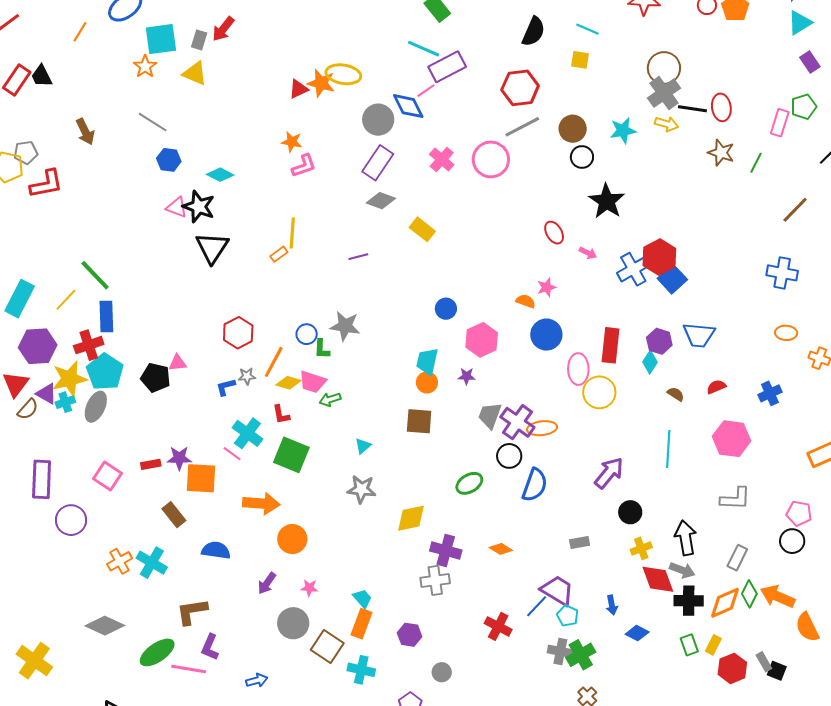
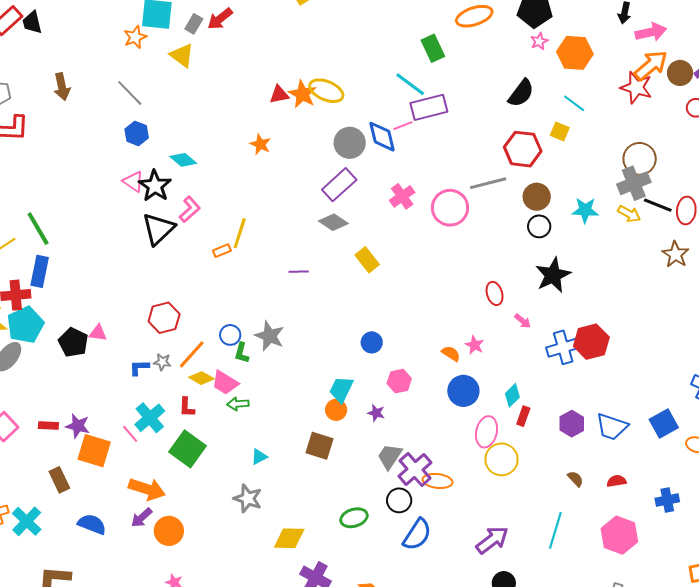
red hexagon: (520, 88) -> (523, 149), moved
pink L-shape: (304, 166) -> (190, 209), moved, turned -36
blue square: (672, 279) -> (664, 424), moved
pink star: (547, 287) -> (474, 345), turned 30
pink hexagon: (482, 340) -> (399, 381), size x0.7
red rectangle: (610, 345) -> (523, 416), size x0.6
cyan diamond: (650, 362) -> (512, 395), moved
purple arrow: (267, 583) -> (142, 518), moved

